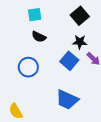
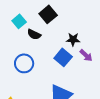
cyan square: (35, 15) -> (19, 21), moved, turned -32
black square: (80, 16) -> (48, 14), moved

